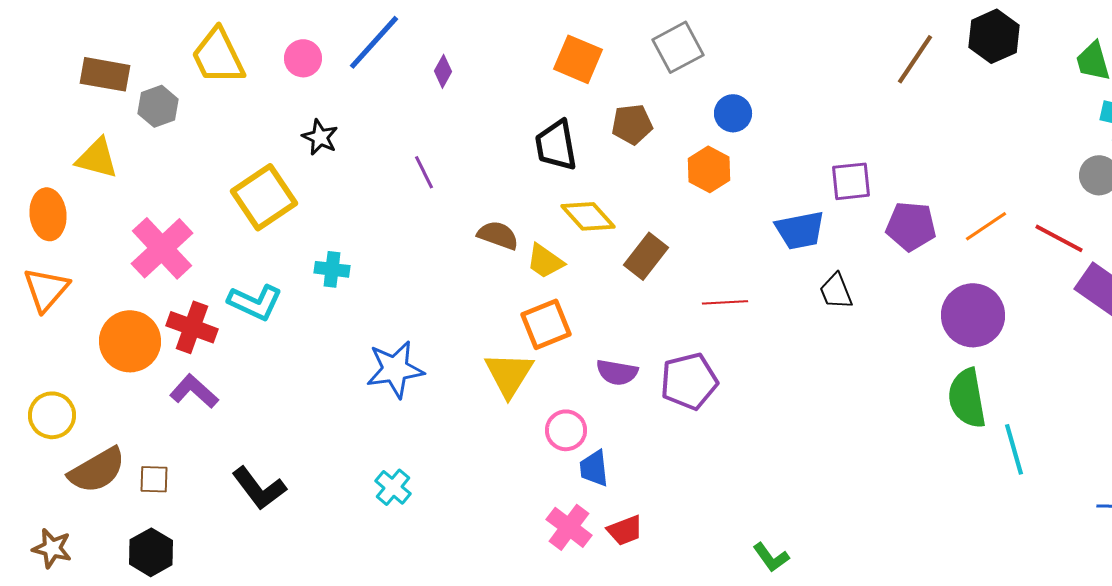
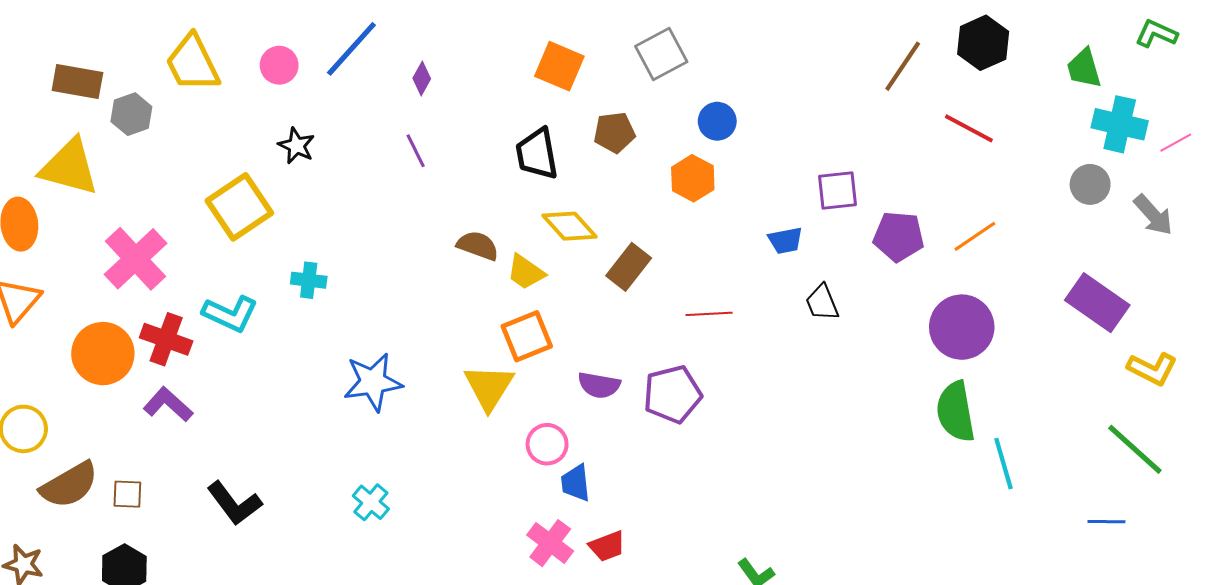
yellow triangle: (97, 158) -> (69, 167), size x1.4
purple line: (424, 172) -> (416, 151), moved
blue trapezoid: (800, 230) -> (785, 240), size x0.7
red line: (1059, 238) -> (969, 128), moved

